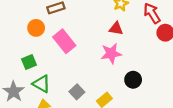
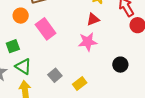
red triangle: (116, 29) -> (93, 19), turned -32
black circle: (133, 80) -> (120, 65), moved

